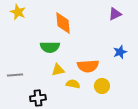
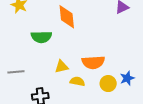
green semicircle: (50, 47) -> (41, 37), moved
blue star: (120, 52) -> (127, 78), moved

